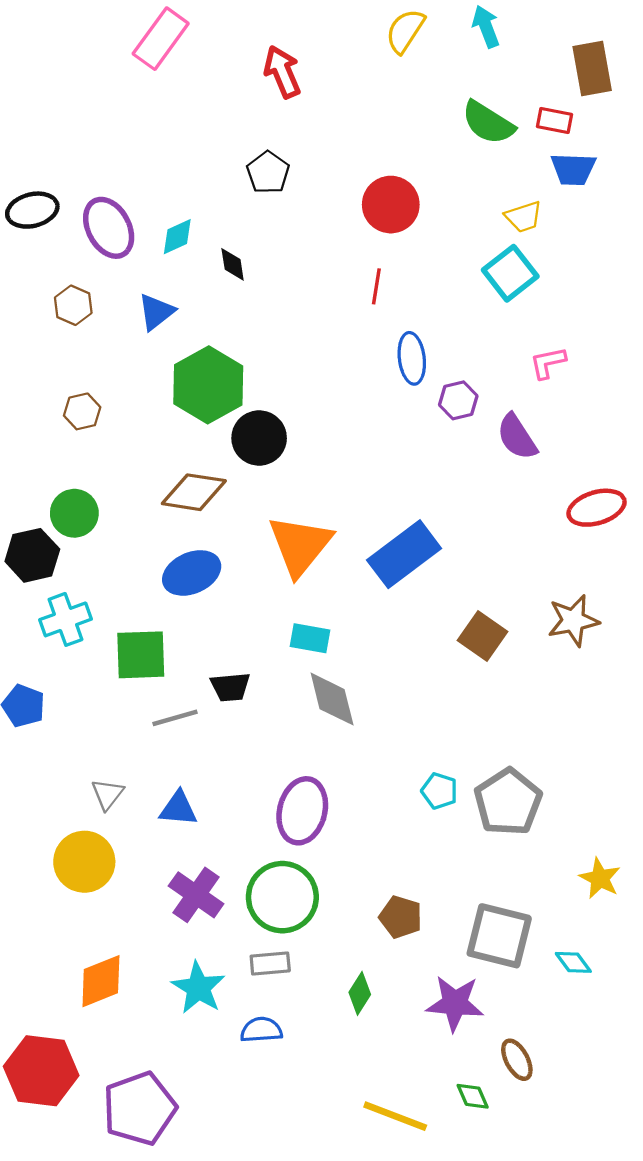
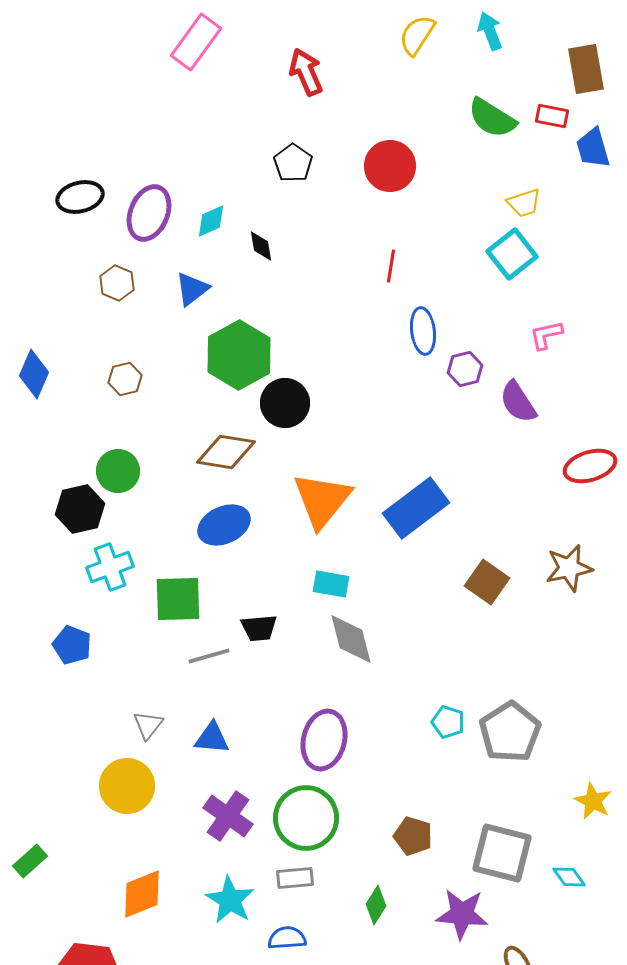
blue trapezoid: (573, 169) -> (593, 148), moved, turned 72
red circle: (391, 205) -> (390, 166), moved
purple ellipse: (109, 228) -> (149, 213), turned 50

